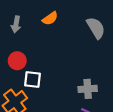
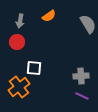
red circle: (17, 61) -> (17, 42), moved

